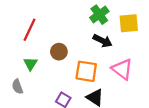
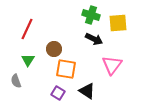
green cross: (99, 15) -> (91, 15), turned -36
pink triangle: (122, 69) -> (112, 65), turned 30
orange square: (86, 71) -> (66, 69), moved

